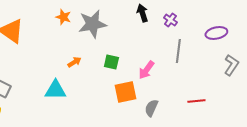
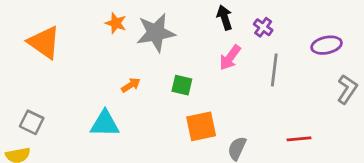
pink arrow: (146, 70) -> (230, 58), moved

